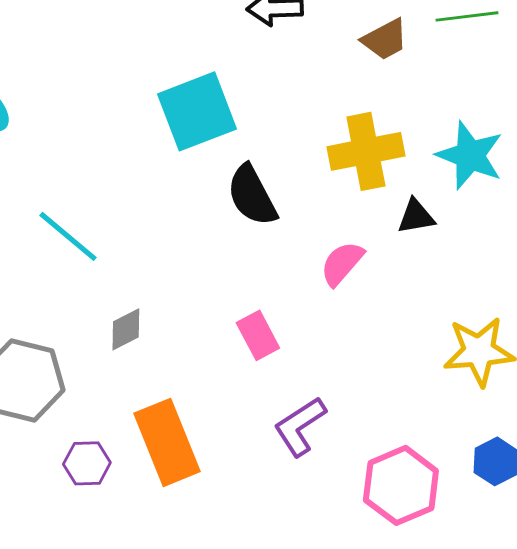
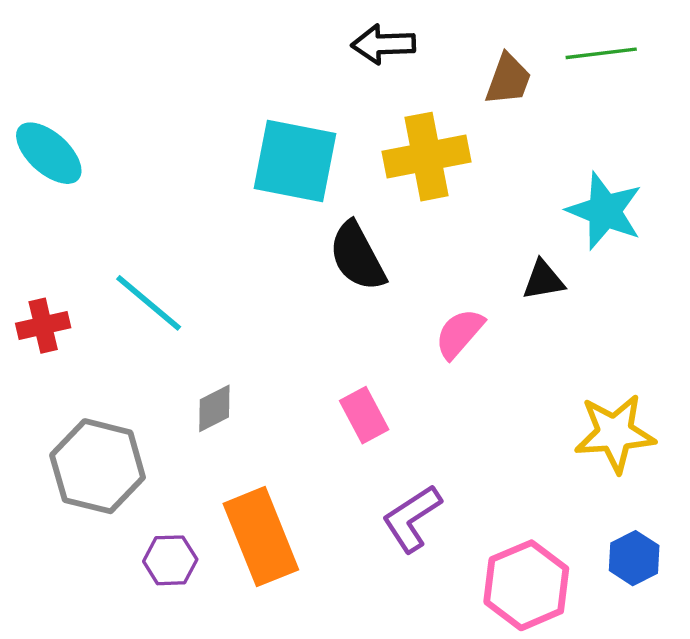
brown trapezoid: (385, 39) -> (508, 79), turned -42
cyan square: (197, 111) -> (295, 161), turned 32
yellow cross: (366, 151) -> (426, 157), moved

